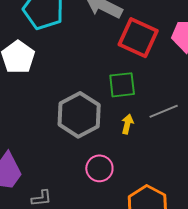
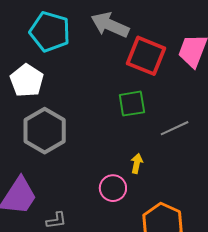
gray hexagon: (79, 115) -> (45, 131), moved
yellow arrow: (127, 124) -> (137, 163), moved

